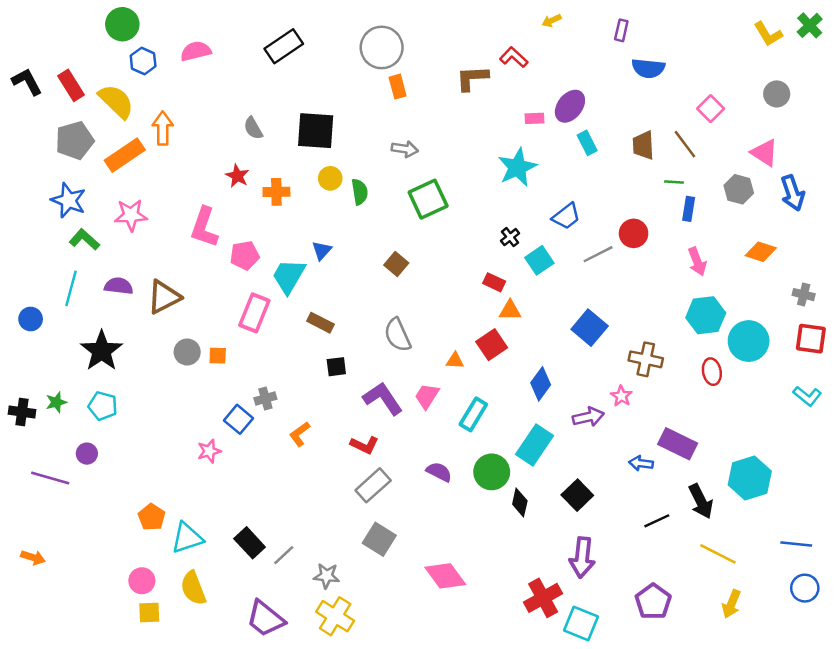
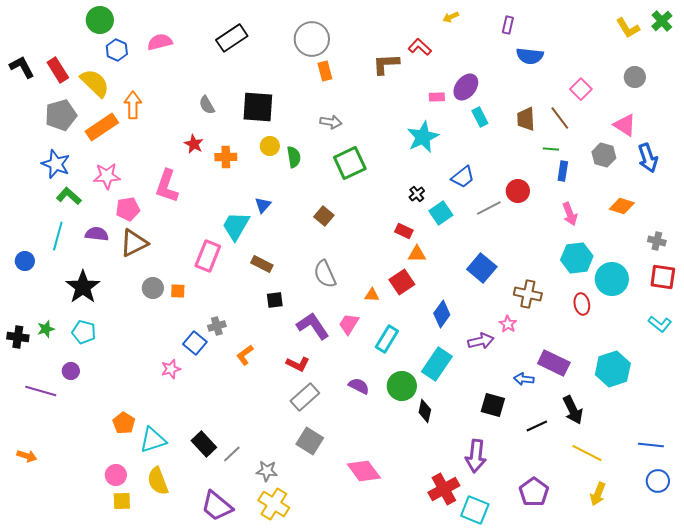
pink pentagon: (245, 255) -> (128, 209), moved
cyan hexagon: (750, 478) -> (613, 369), moved
black square: (577, 495) -> (493, 405), moved, turned -30

